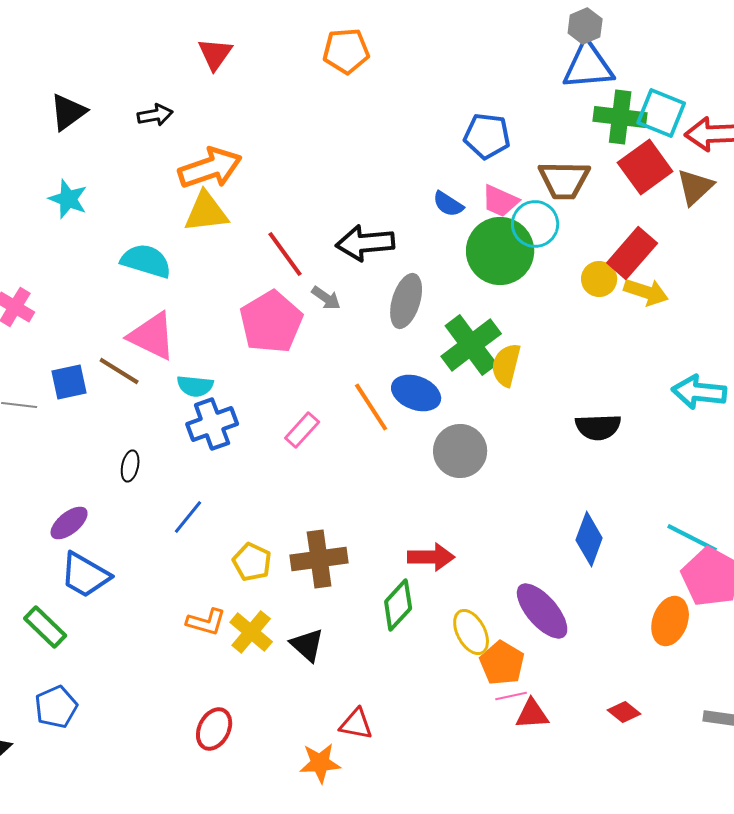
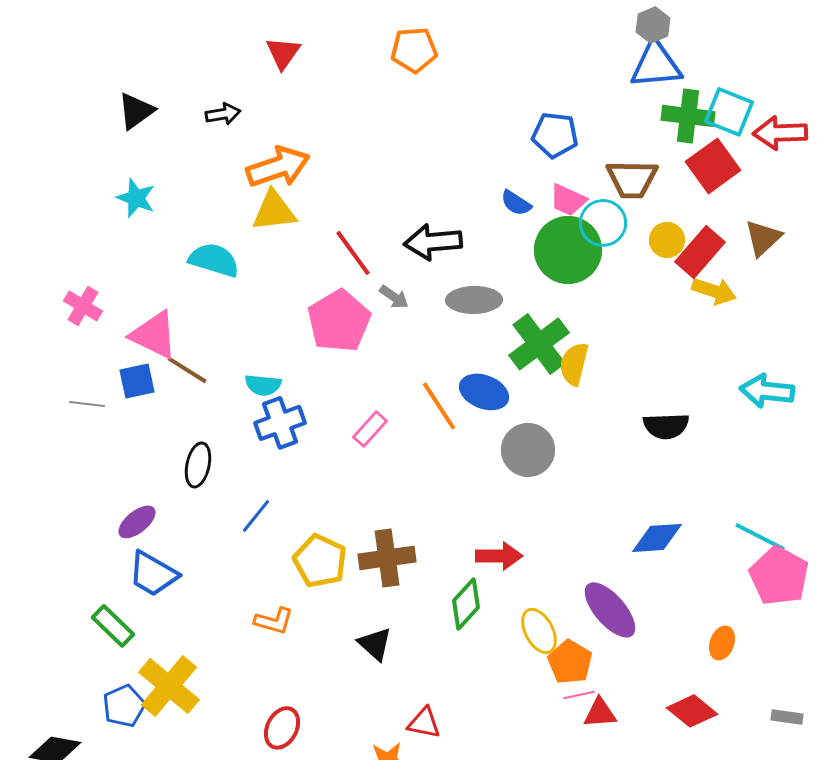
brown triangle: (695, 187) -> (763, 238), moved
yellow circle: (599, 279) -> (667, 240), moved
gray ellipse: (406, 301) -> (474, 300), turned 72
pink triangle: (152, 336) -> (154, 335), moved
black ellipse: (130, 466) -> (198, 465), size x1.4
blue diamond: (589, 539) -> (657, 538), turned 66
yellow pentagon: (252, 562) -> (320, 561), size x1.4
orange ellipse: (670, 621) -> (722, 643), moved, size x0.7
yellow cross: (251, 632) -> (169, 686), moved, size x1.4
red diamond: (624, 712) -> (692, 711), size x1.5

